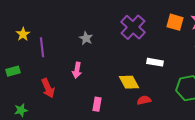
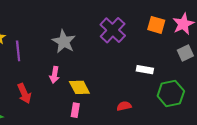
gray star: (86, 38) -> (64, 42), size x1.6
white rectangle: (155, 62) -> (145, 70), moved
yellow diamond: (129, 82) -> (79, 87), moved

